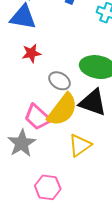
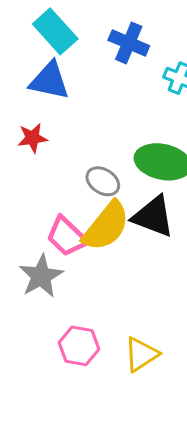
red star: (31, 53) -> (33, 138), moved
yellow triangle: (80, 145) -> (141, 354), moved

